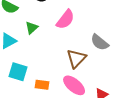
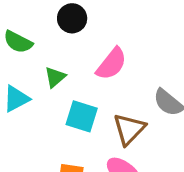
cyan square: (18, 72) -> (82, 116), moved

